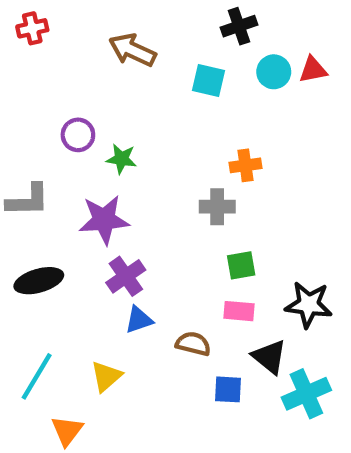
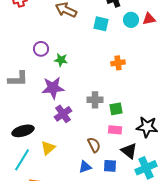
gray cross: (217, 207) -> (95, 100), moved
black ellipse: (39, 281) -> (23, 131), moved
blue triangle: (139, 320) -> (85, 167), moved
brown semicircle: (193, 344) -> (94, 145), turned 49
yellow triangle: (106, 376) -> (48, 148), moved

